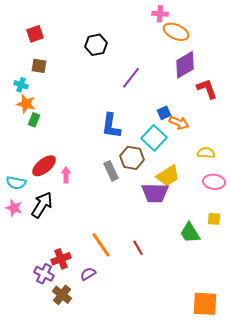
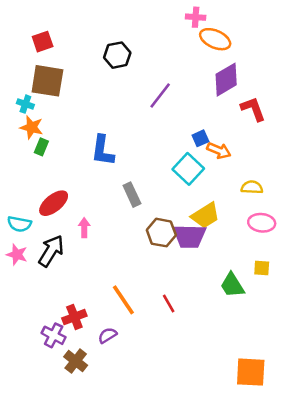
brown square: (39, 66) -> (47, 81), size x1.8
blue L-shape: (111, 126) -> (103, 151), moved
brown hexagon: (132, 158) -> (161, 233), moved
gray rectangle: (111, 171) -> (132, 195), moved
pink arrow: (66, 175) -> (84, 228), moved

